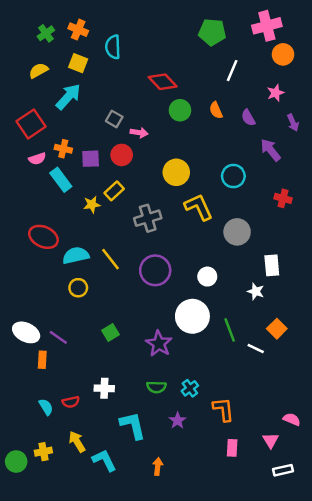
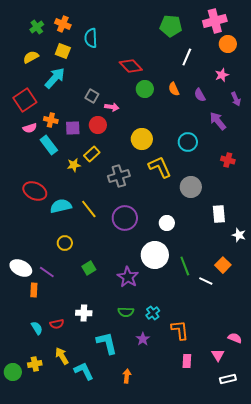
yellow circle: (78, 288) -> (65, 243), moved
white star: (256, 291) -> (239, 235), moved

